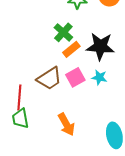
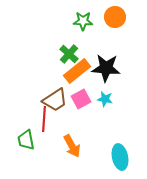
orange rectangle: (71, 49) -> (77, 71), size x1.5
red line: (19, 97) -> (44, 119), moved

